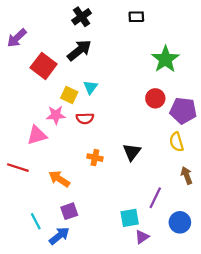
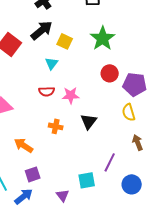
green star: (165, 59) -> (103, 38), moved
yellow square: (69, 95) -> (65, 41), moved
pink star: (56, 115) -> (71, 95), moved
purple triangle: (142, 237) -> (63, 195), moved, turned -32

